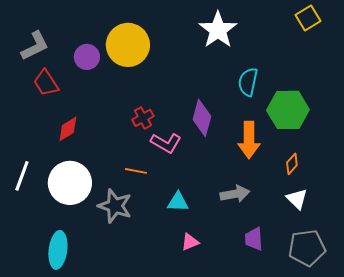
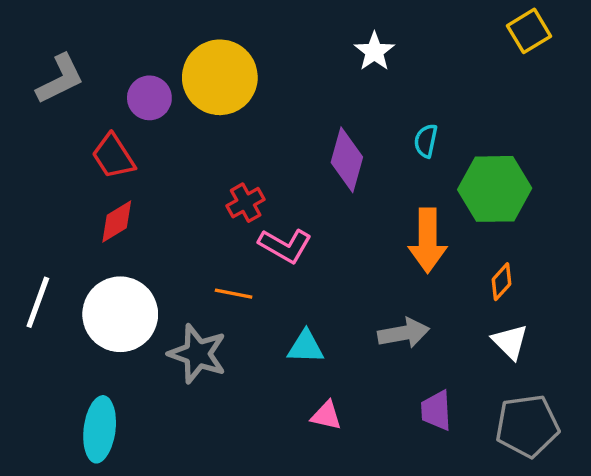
white star: (218, 30) -> (374, 52), size x0.6
cyan semicircle: (248, 82) -> (426, 141), size x0.7
red trapezoid: (46, 83) -> (113, 156), moved
purple diamond: (202, 118) -> (347, 160), moved
pink triangle: (190, 242) -> (326, 416), turned 36

